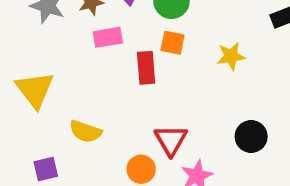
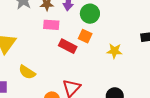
red rectangle: (146, 68) -> (68, 46), turned -72

